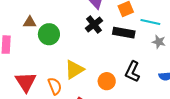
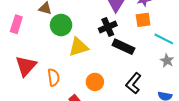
black rectangle: (124, 33) -> (123, 47), moved
yellow triangle: (74, 69) -> (79, 47), moved
orange circle: (107, 81) -> (95, 82), moved

